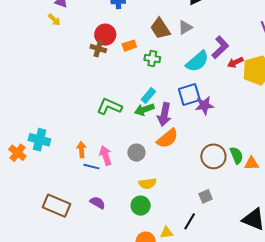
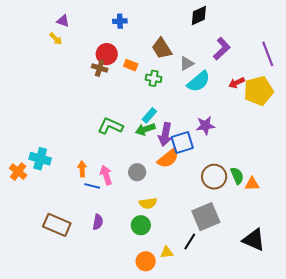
gray triangle: (185, 27) -> (187, 63), moved
orange rectangle: (129, 46) -> (131, 65), turned 40
purple L-shape: (220, 47) -> (222, 49), moved
blue square: (189, 94) -> (182, 142), moved
gray square: (206, 196) -> (206, 217), size x2.0
purple semicircle: (98, 203) -> (98, 222), turned 70

